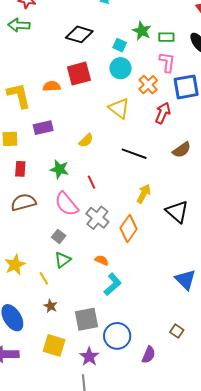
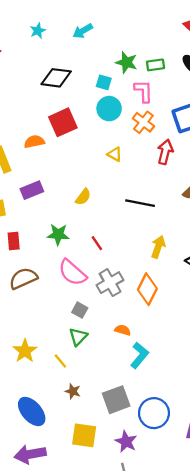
pink L-shape: (167, 62) -> (144, 91), moved
yellow triangle: (119, 108) -> (115, 154), size x0.6
gray cross: (97, 218) -> (110, 283), turned 30
gray square: (59, 236) -> (80, 310), moved

